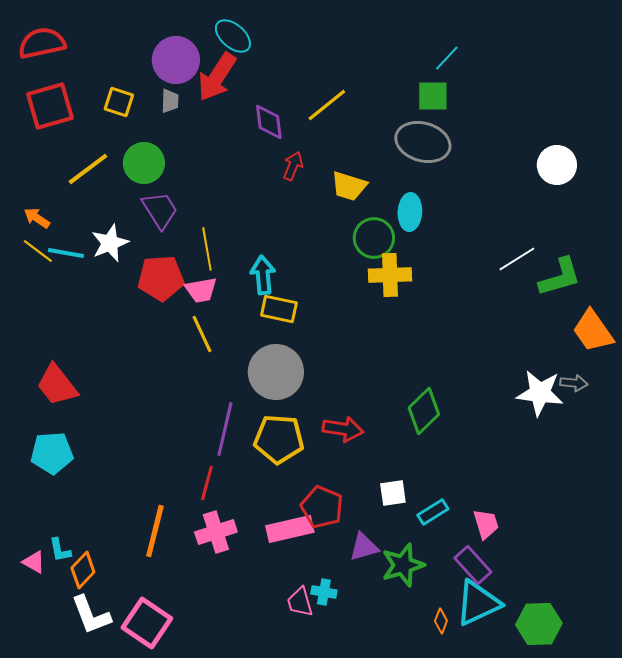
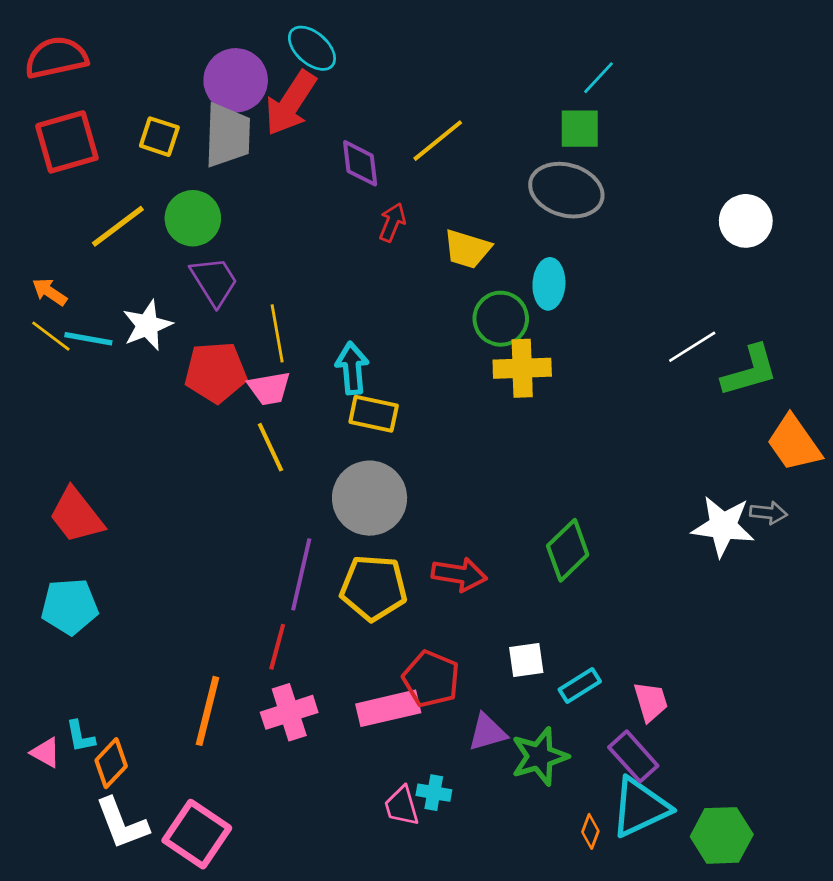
gray trapezoid: (170, 101) -> (228, 135), size x2.0

